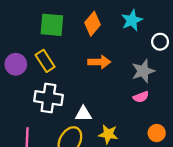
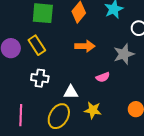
pink semicircle: (141, 97) -> (103, 77), moved
white cross: (48, 98) -> (40, 78), size x0.7

